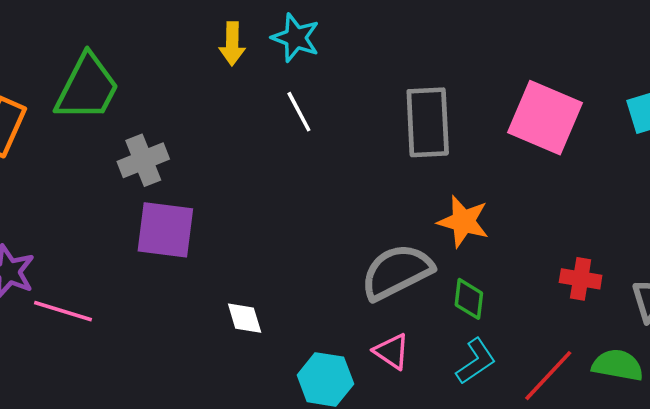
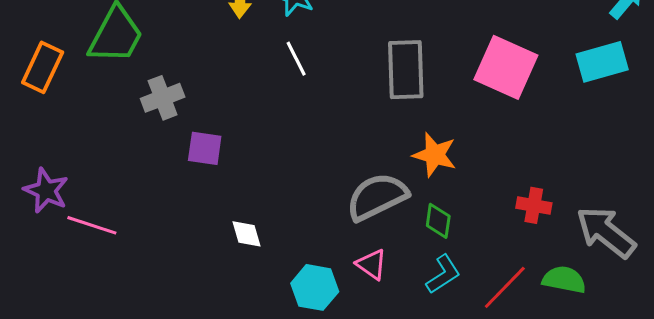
purple square: (165, 230) -> (205, 148), moved, size x0.7

